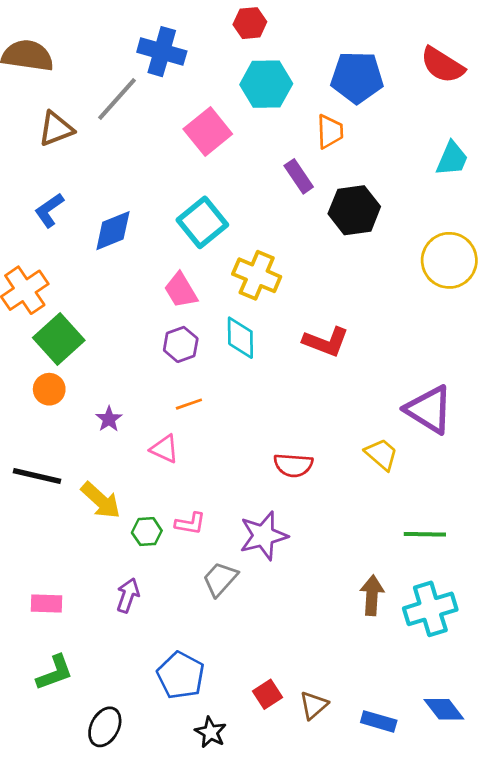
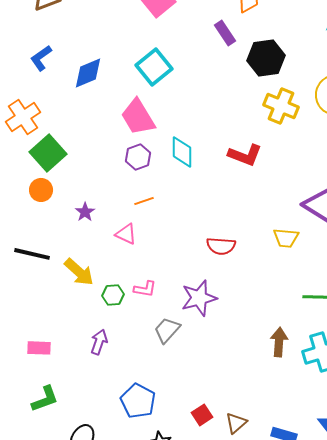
yellow cross: (257, 275) -> (281, 106), moved
pink trapezoid: (181, 290) -> (138, 117), size x1.4
yellow trapezoid: (381, 454) -> (286, 238), turned 144

